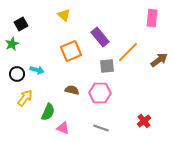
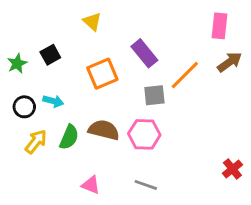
black square: (21, 24) -> (50, 55), moved
brown arrow: (159, 60) -> (230, 62), moved
brown semicircle: (72, 90) -> (104, 130), size x1.5
green semicircle: (48, 112) -> (69, 137), moved
red cross: (144, 121) -> (232, 169), moved

